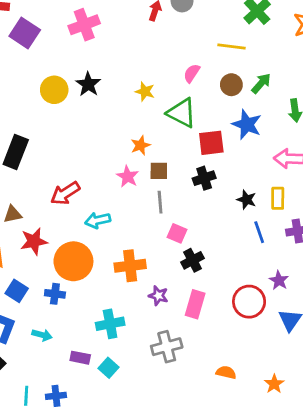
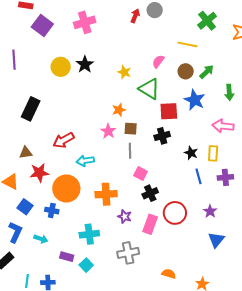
red circle: (249, 302) -> (175, 213), moved

